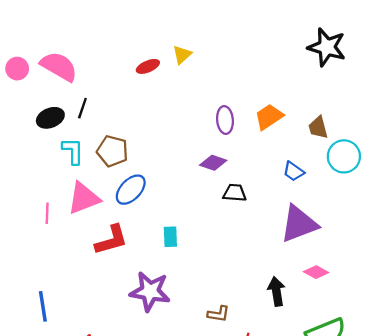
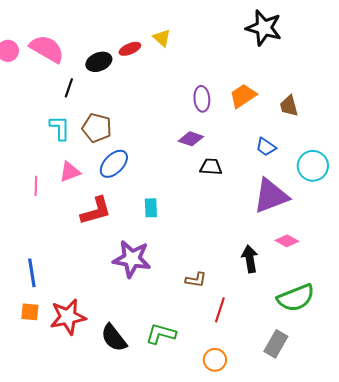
black star: (327, 47) -> (264, 28), moved
yellow triangle: (182, 55) -> (162, 38), turned -36
black ellipse: (50, 118) -> (99, 62), moved
cyan circle: (344, 156) -> (313, 166), moved
pink triangle: (84, 198) -> (70, 172), size x0.7

